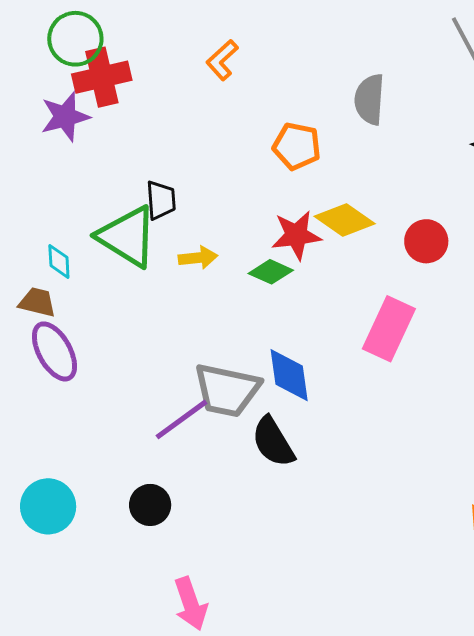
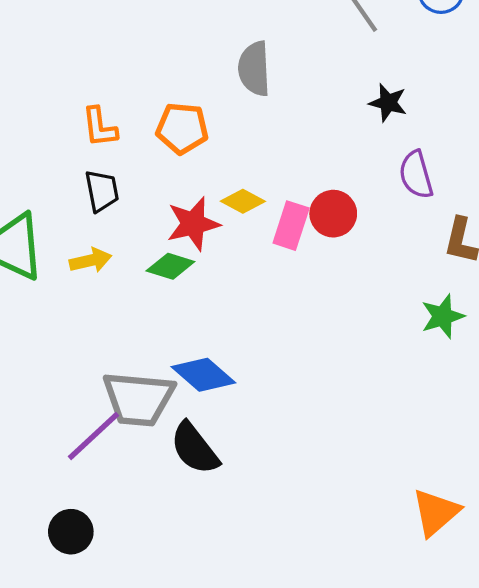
orange L-shape: (222, 60) -> (100, 127), moved, turned -48
black trapezoid: (161, 200) -> (102, 191), moved
yellow diamond: (345, 220) -> (243, 201), size x0.7
pink rectangle: (389, 329) -> (291, 226), moved, size x0.7
blue diamond: (289, 375) -> (203, 375), turned -34

